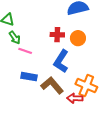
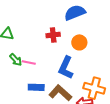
red cross: (57, 35) -> (53, 35), moved
green arrow: (15, 38) -> (16, 60), moved

